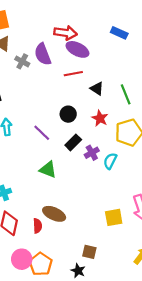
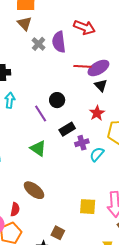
purple ellipse: (77, 49) -> (98, 68), moved, turned -70
black circle: (68, 114) -> (57, 100), moved
red semicircle: (37, 226) -> (15, 209), moved

